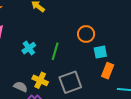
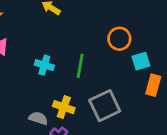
cyan cross: (29, 48) -> (44, 65), turned -32

